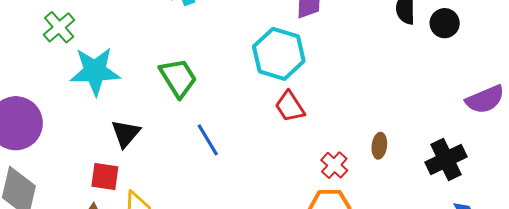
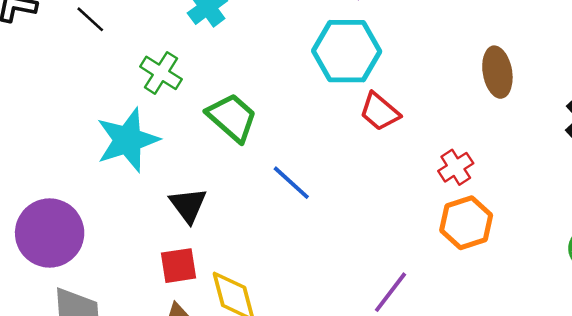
green cross: (59, 27) -> (161, 73), moved
brown ellipse: (379, 146) -> (497, 72), moved, size x1.5
red cross: (334, 165) -> (456, 167), turned 32

